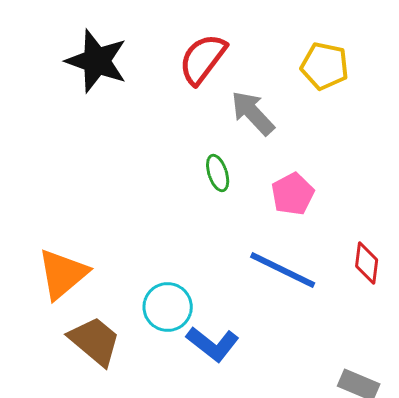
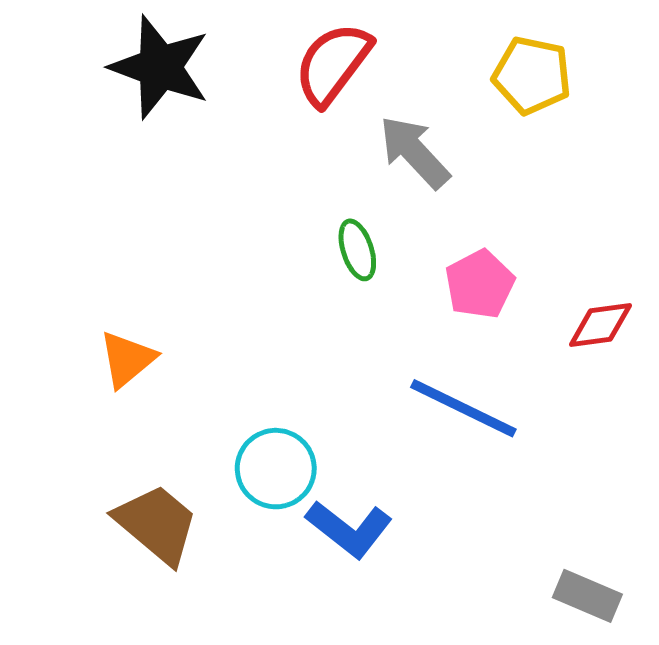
red diamond: (367, 263) -> (600, 325), moved, turned 75
orange triangle: (63, 274) -> (127, 359), moved, size x0.7

